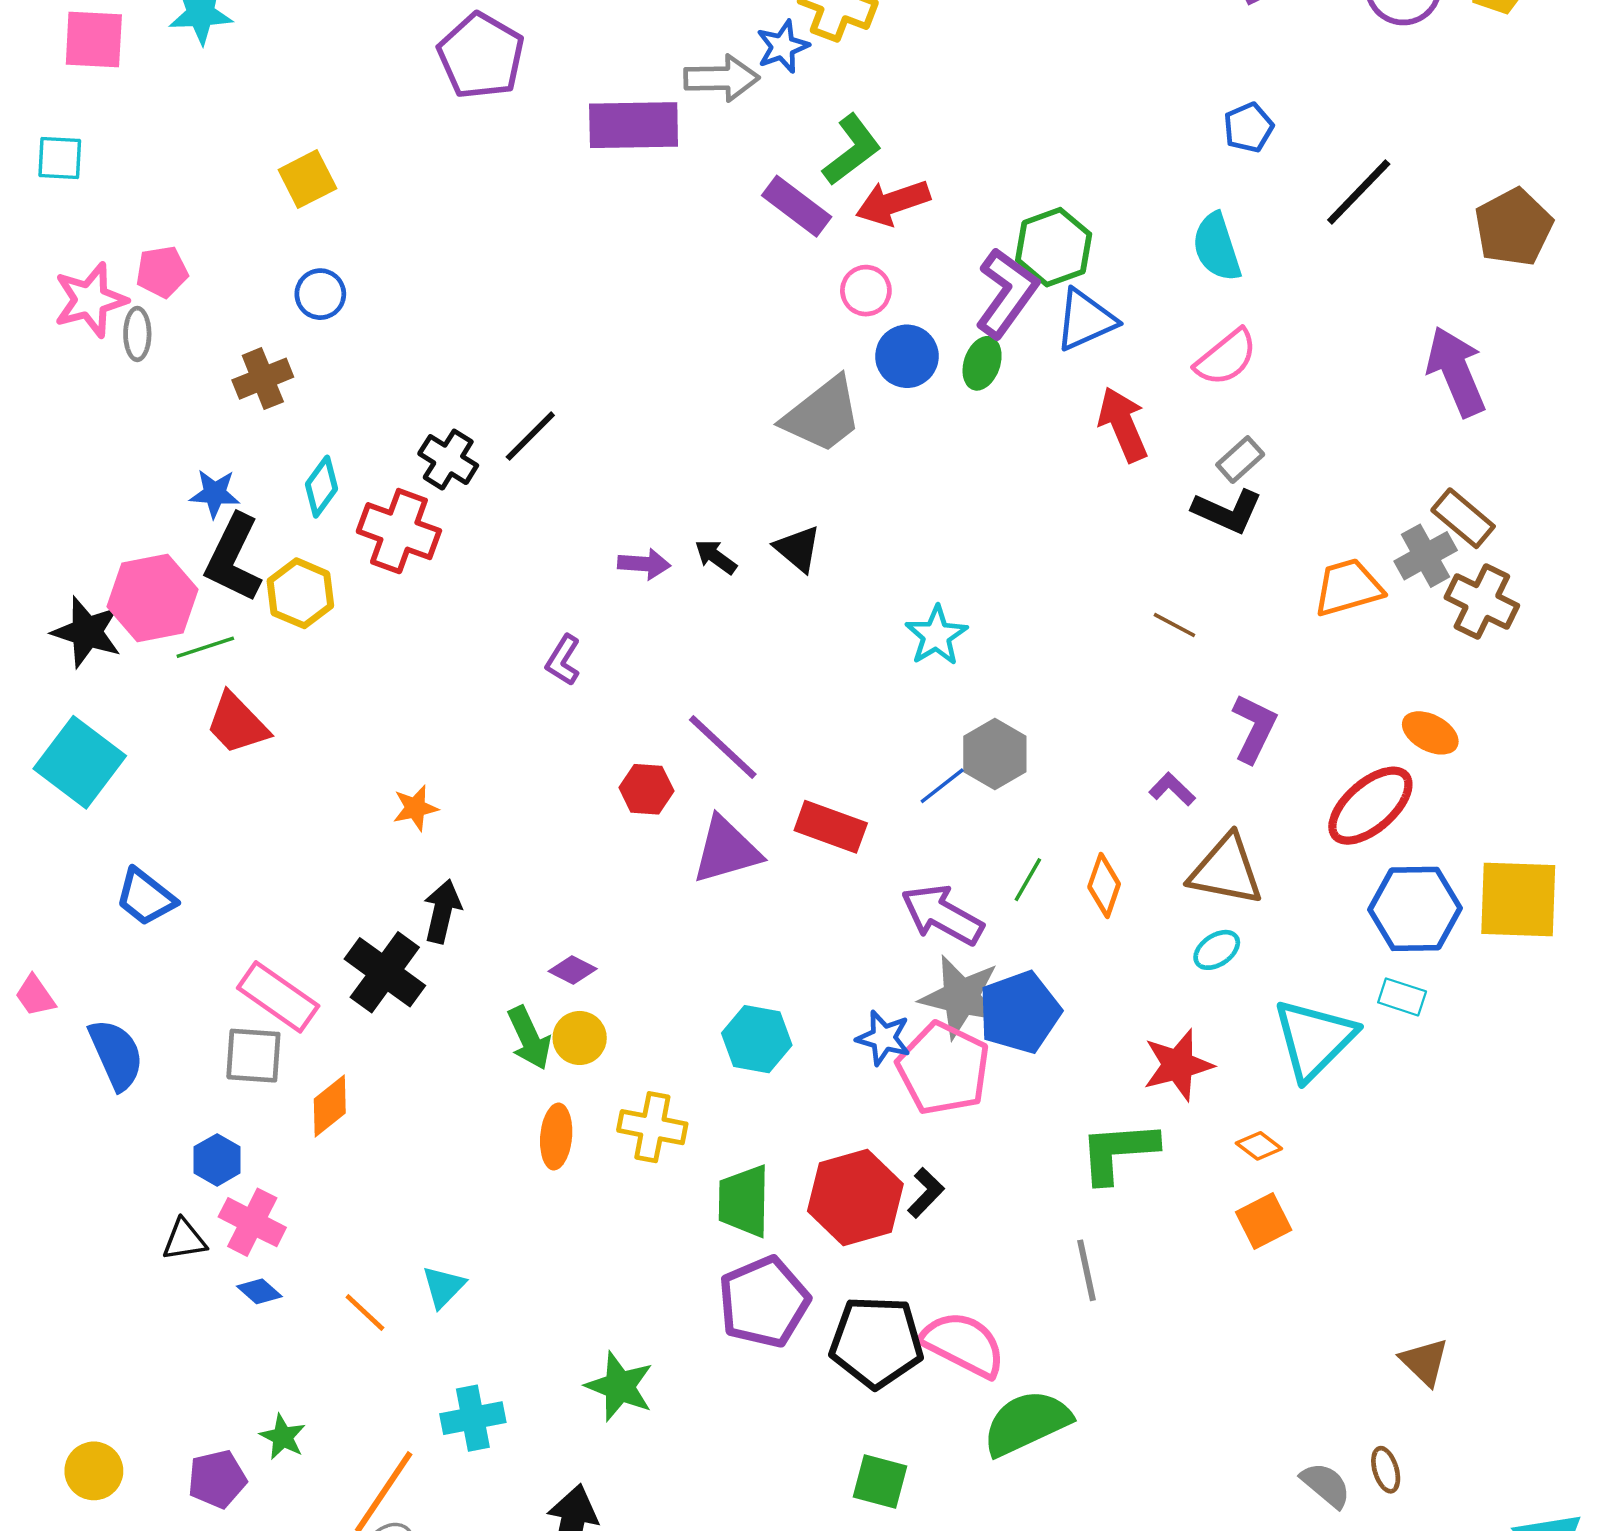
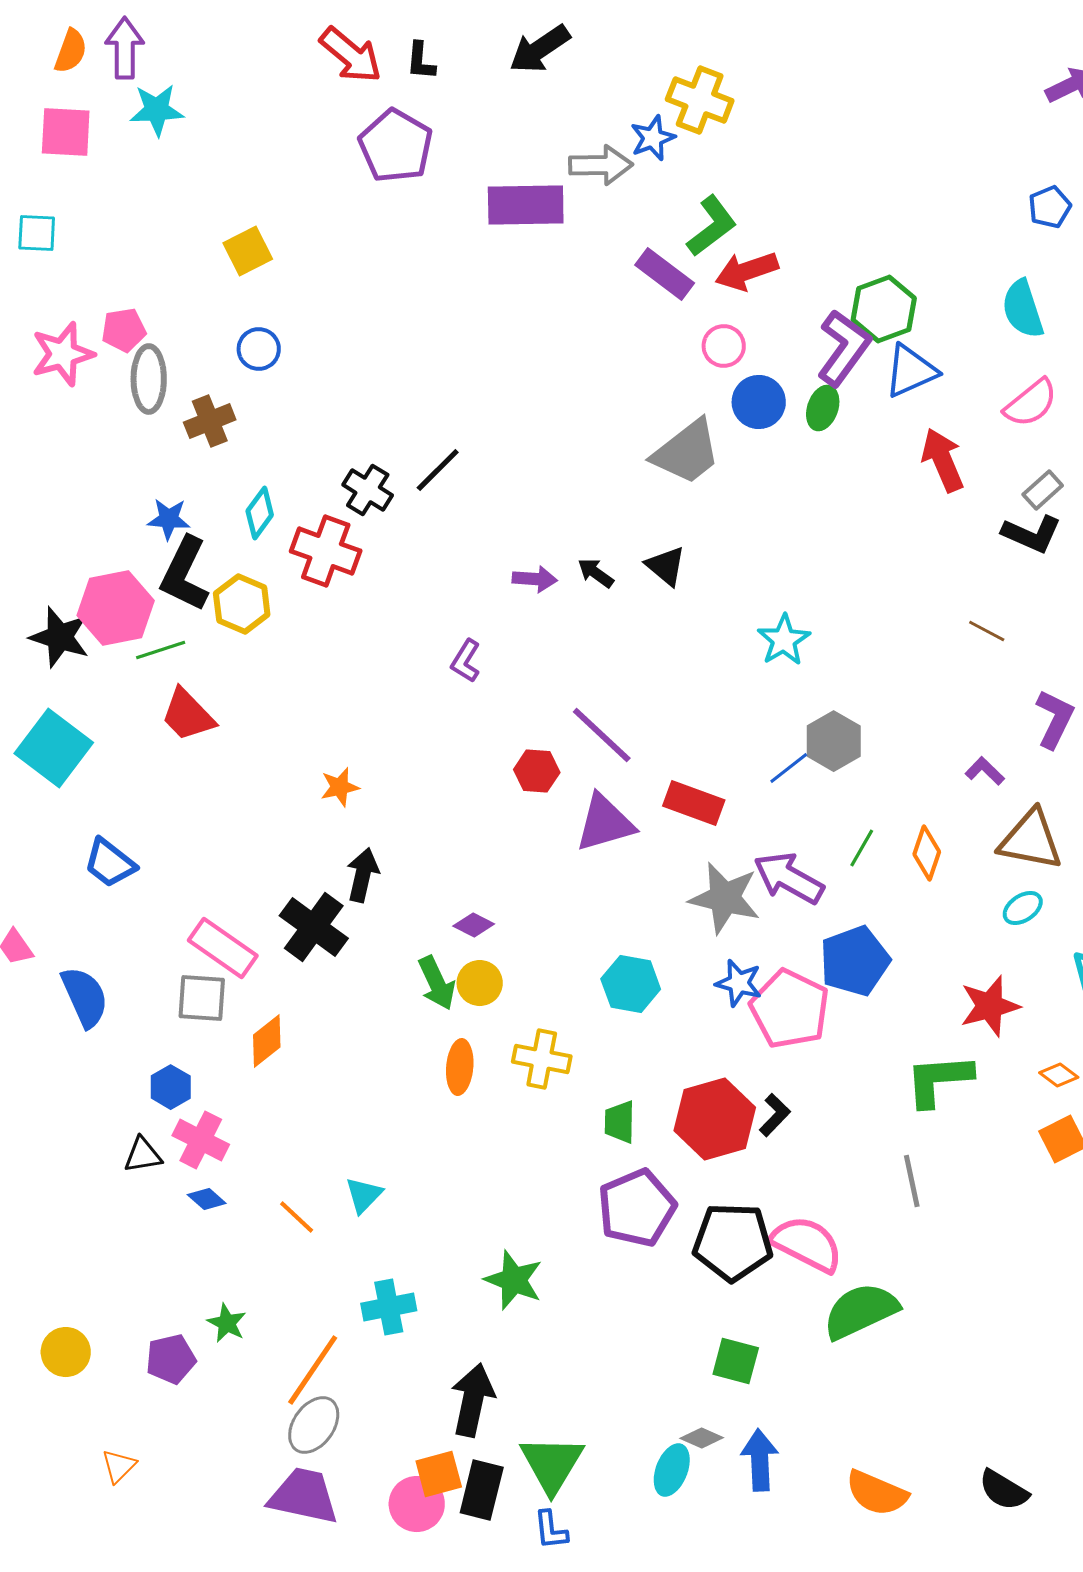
gray ellipse: (137, 334) -> (149, 379), moved, size x1.5
gray star: (961, 997) -> (725, 898), moved
green trapezoid: (744, 1201) -> (620, 1122), size x0.7

